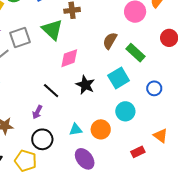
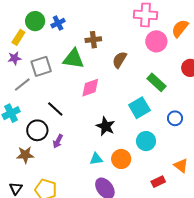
green triangle: (52, 30) -> (74, 59), turned -35
brown semicircle: (110, 41) -> (120, 60), moved
black star: (85, 85) -> (106, 126), moved
black line: (51, 91) -> (55, 109), moved
black circle: (42, 139) -> (37, 130), moved

